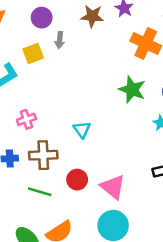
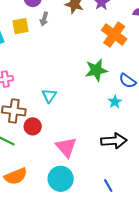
green star: (132, 89) -> (96, 70), turned 30
red circle: (77, 180) -> (33, 126), moved

